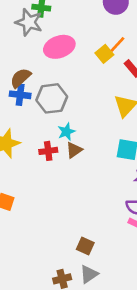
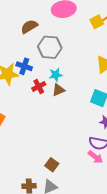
blue cross: (20, 95) -> (24, 66), moved
red cross: (48, 151) -> (39, 86), turned -32

